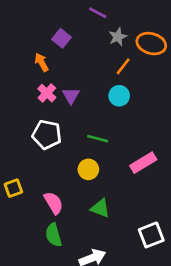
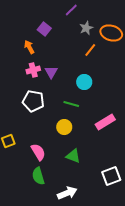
purple line: (98, 13) -> (71, 10), turned -72
pink cross: (47, 93) -> (33, 70), turned 32
cyan circle: (119, 96) -> (84, 82), moved

